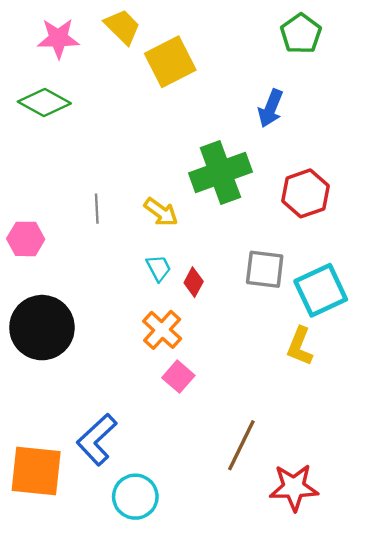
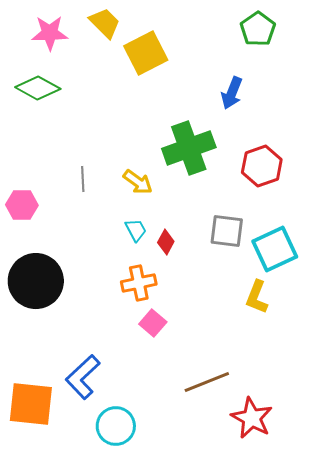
orange cross: (162, 330) -> (139, 283), turned 36
brown line: (241, 445) -> (207, 382), turned 42
red star: (294, 487) -> (252, 418), turned 30

